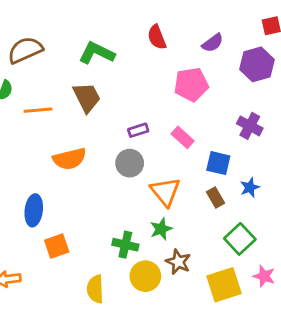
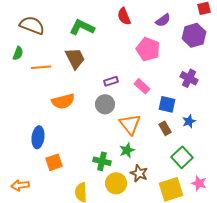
brown semicircle: (25, 50) -> (32, 25), turned 45
pink pentagon: (191, 84) -> (148, 49), turned 30

